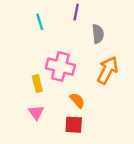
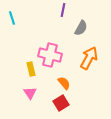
cyan line: (40, 22) -> (12, 18), moved
gray semicircle: (98, 34) -> (81, 28), turned 35
red square: (74, 125) -> (61, 103), turned -35

